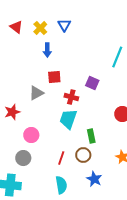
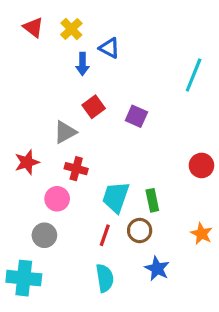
blue triangle: (64, 25) -> (109, 48), moved, turned -32
red square: (54, 77) -> (94, 107), turned -32
purple square: (92, 83) -> (136, 116), moved
red cross: (71, 97) -> (76, 169), moved
cyan trapezoid: (68, 119) -> (116, 197), moved

